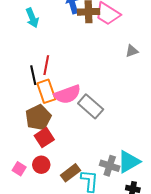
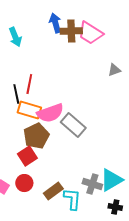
orange rectangle: (46, 91) -> (29, 110), turned -55
brown pentagon: (38, 117) -> (36, 136), moved

